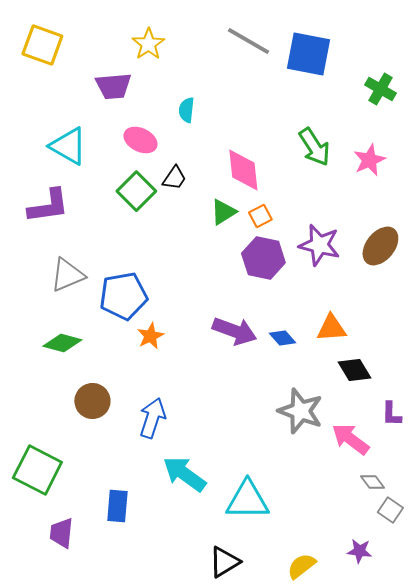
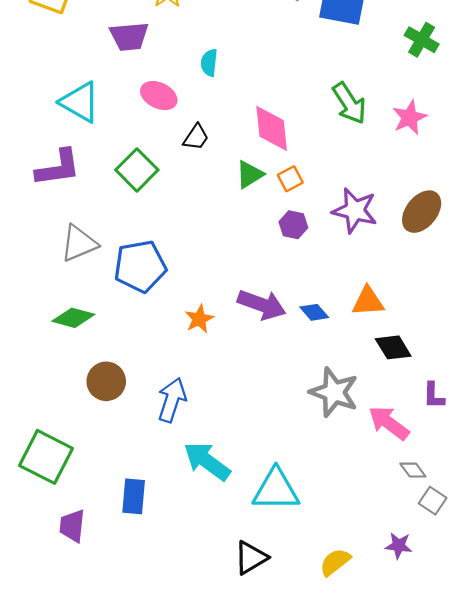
green square: (136, 191) -> (137, 170), moved
purple hexagon: (263, 258) -> (293, 225), size x0.6
orange star: (150, 336) -> (199, 319), moved

